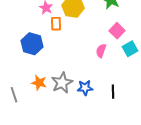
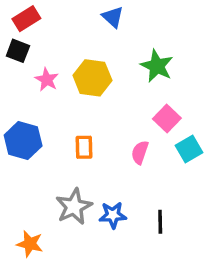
orange rectangle: (56, 24) -> (84, 147), moved
orange star: (39, 83) -> (30, 244), moved

